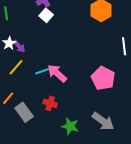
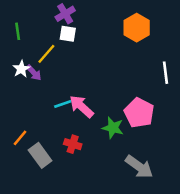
white square: (46, 15) -> (68, 34), turned -32
yellow line: (16, 67) -> (46, 54), moved
green star: (70, 126) -> (113, 128), moved

